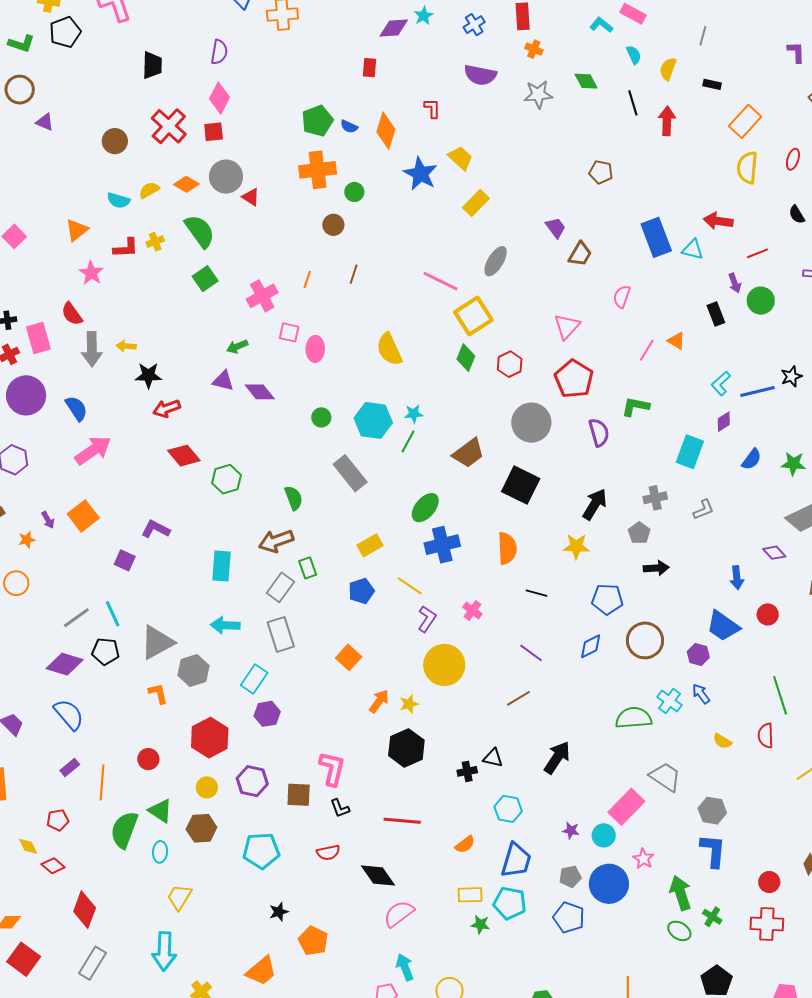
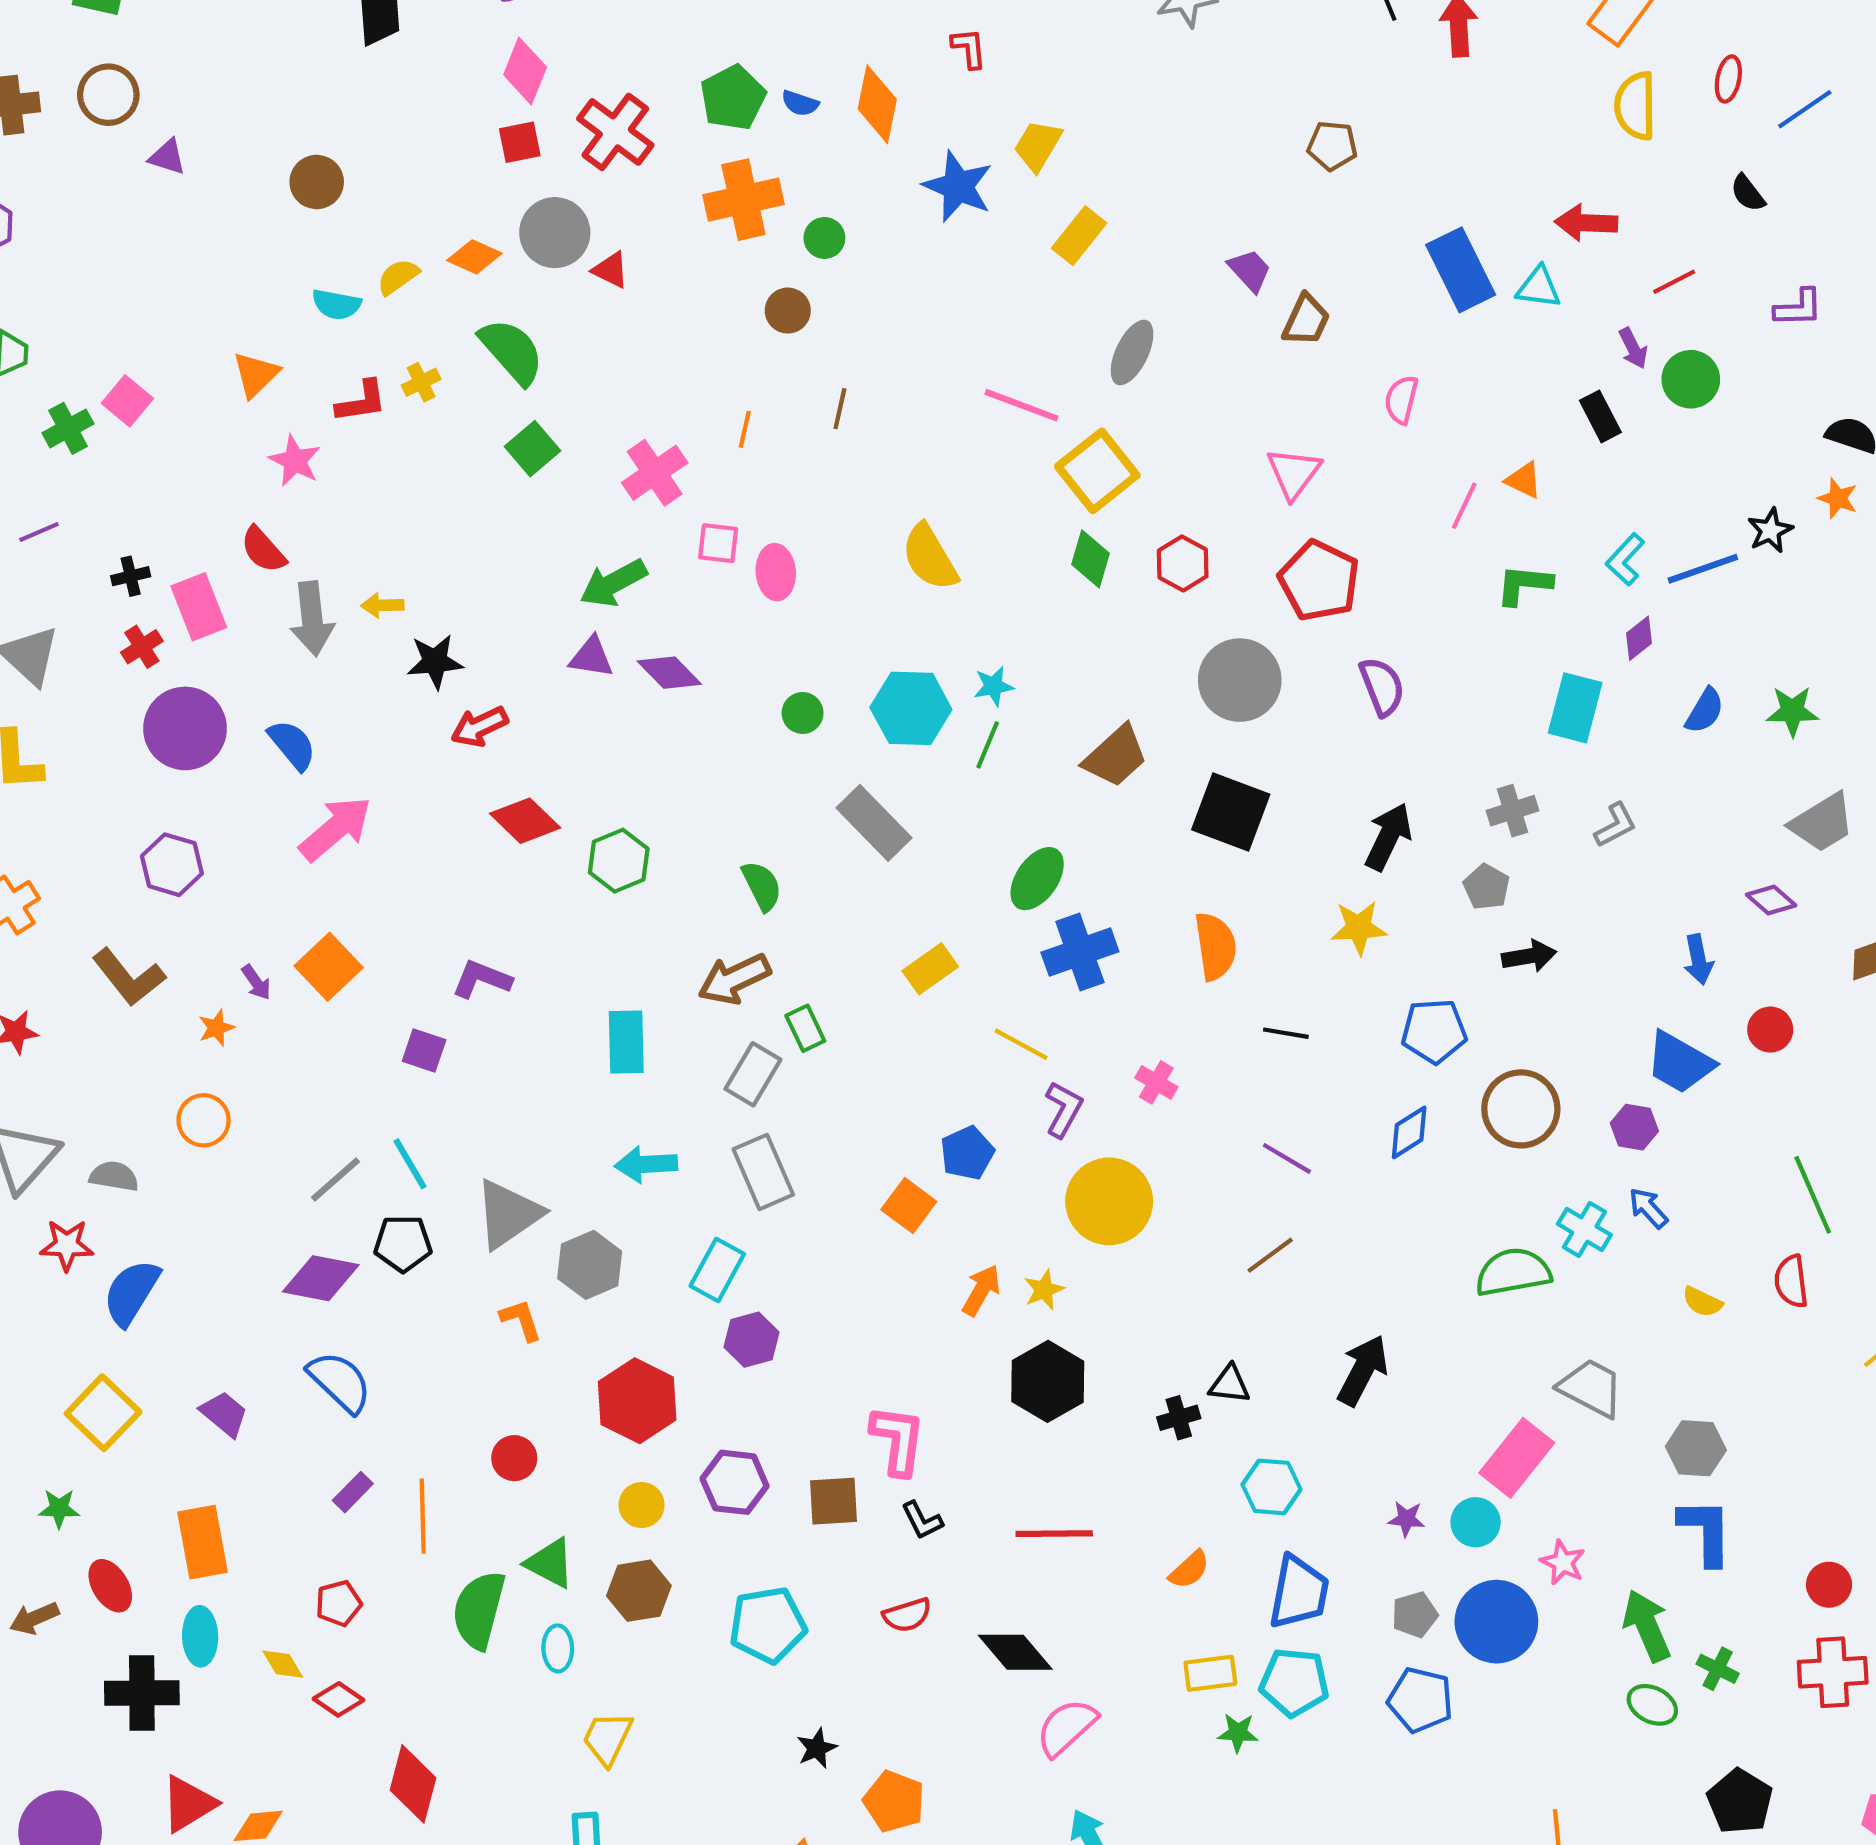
red cross: (169, 126) -> (615, 132), moved
yellow trapezoid: (460, 158) -> (1038, 146), turned -96
green arrow: (237, 346) -> (613, 583), size x1.5
green L-shape: (635, 407) -> (1524, 585), moved
blue pentagon: (361, 591) -> (967, 1153), moved

